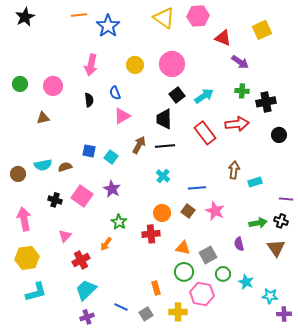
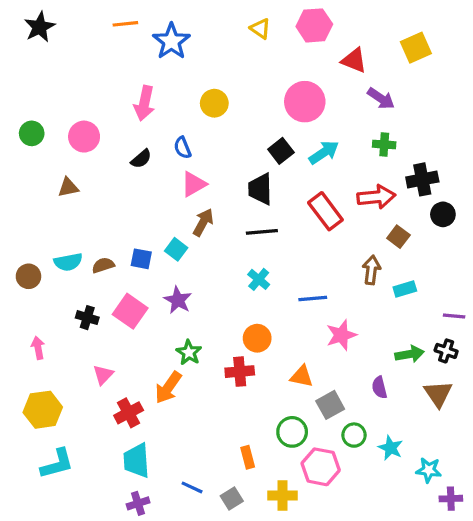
yellow triangle: (164, 18) -> (260, 29), size x0.6
pink circle: (172, 64) -> (305, 102), moved
black semicircle: (89, 100) -> (141, 159), turned 56
black cross: (266, 102) -> (422, 179), moved
brown arrow: (139, 145) -> (203, 222), moved
blue square: (89, 151) -> (141, 259), moved
brown square: (188, 211) -> (398, 237), moved
pink star: (215, 211) -> (341, 335), turned 30
pink arrow: (24, 219) -> (38, 348), size x0.6
orange arrow: (106, 244) -> (168, 387), size x1.5
orange triangle: (183, 248) -> (302, 376), moved
cyan trapezoid: (86, 290) -> (136, 460), turned -50

